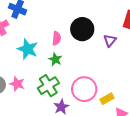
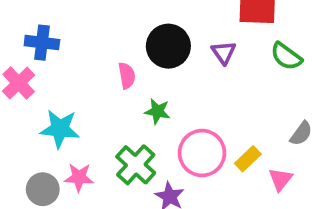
cyan star: (28, 49) -> (60, 129), moved
green star: (55, 59) -> (157, 111), moved

